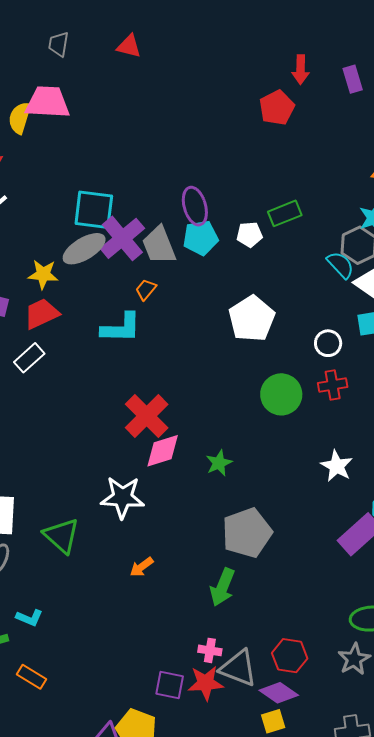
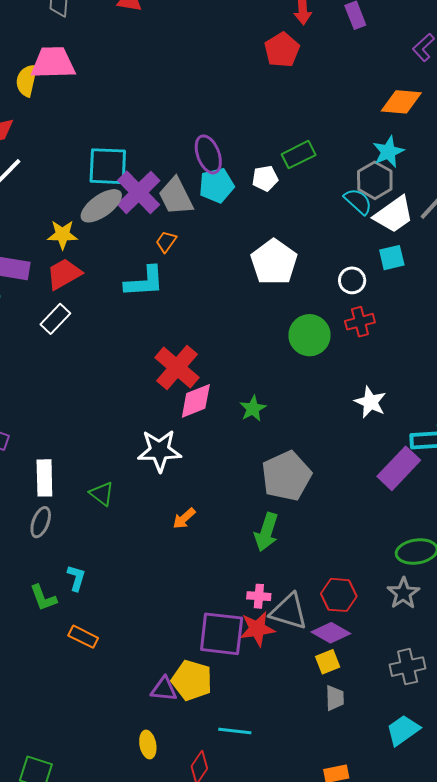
green triangle: (62, 536) -> (102, 494), size x0.7
cyan L-shape: (29, 618) -> (76, 578), turned -92
purple square: (170, 685) -> (222, 634), size x1.6

